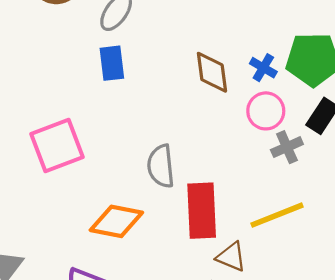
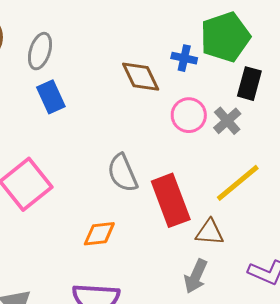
pink circle: (266, 111) -> (189, 115), moved
orange diamond: (116, 221) -> (99, 234), size x0.7

